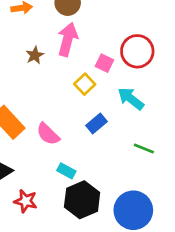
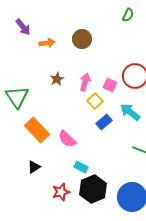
pink arrow: (68, 39) -> (85, 82), moved, size x0.7
blue rectangle: (97, 124) -> (104, 122), moved
red star: (26, 201) -> (61, 192), moved, turned -30

